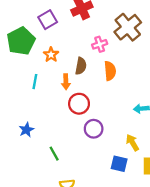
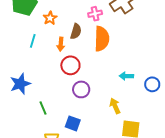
orange semicircle: (110, 71) -> (102, 39), size x1.4
blue star: (26, 130) -> (20, 84), size x1.5
blue square: (119, 164) -> (73, 123), moved

